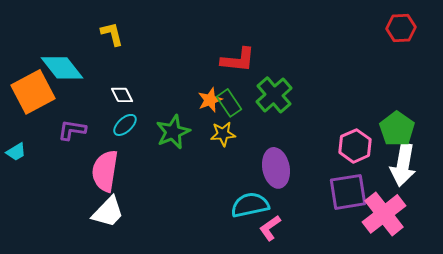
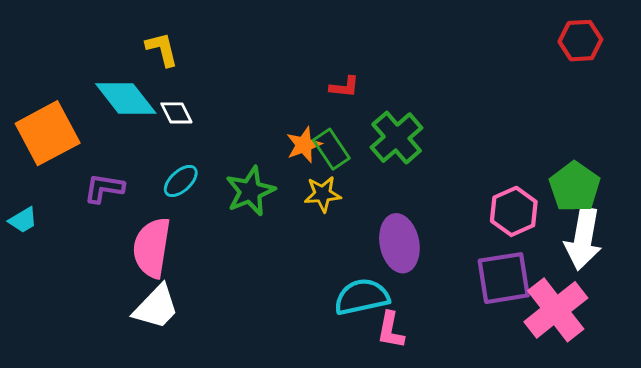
red L-shape: (238, 60) -> (344, 87), size x0.6
cyan diamond: (62, 68) -> (126, 98), moved
white diamond: (122, 95) -> (176, 113), moved
pink L-shape: (270, 228) -> (391, 330), turned -44

